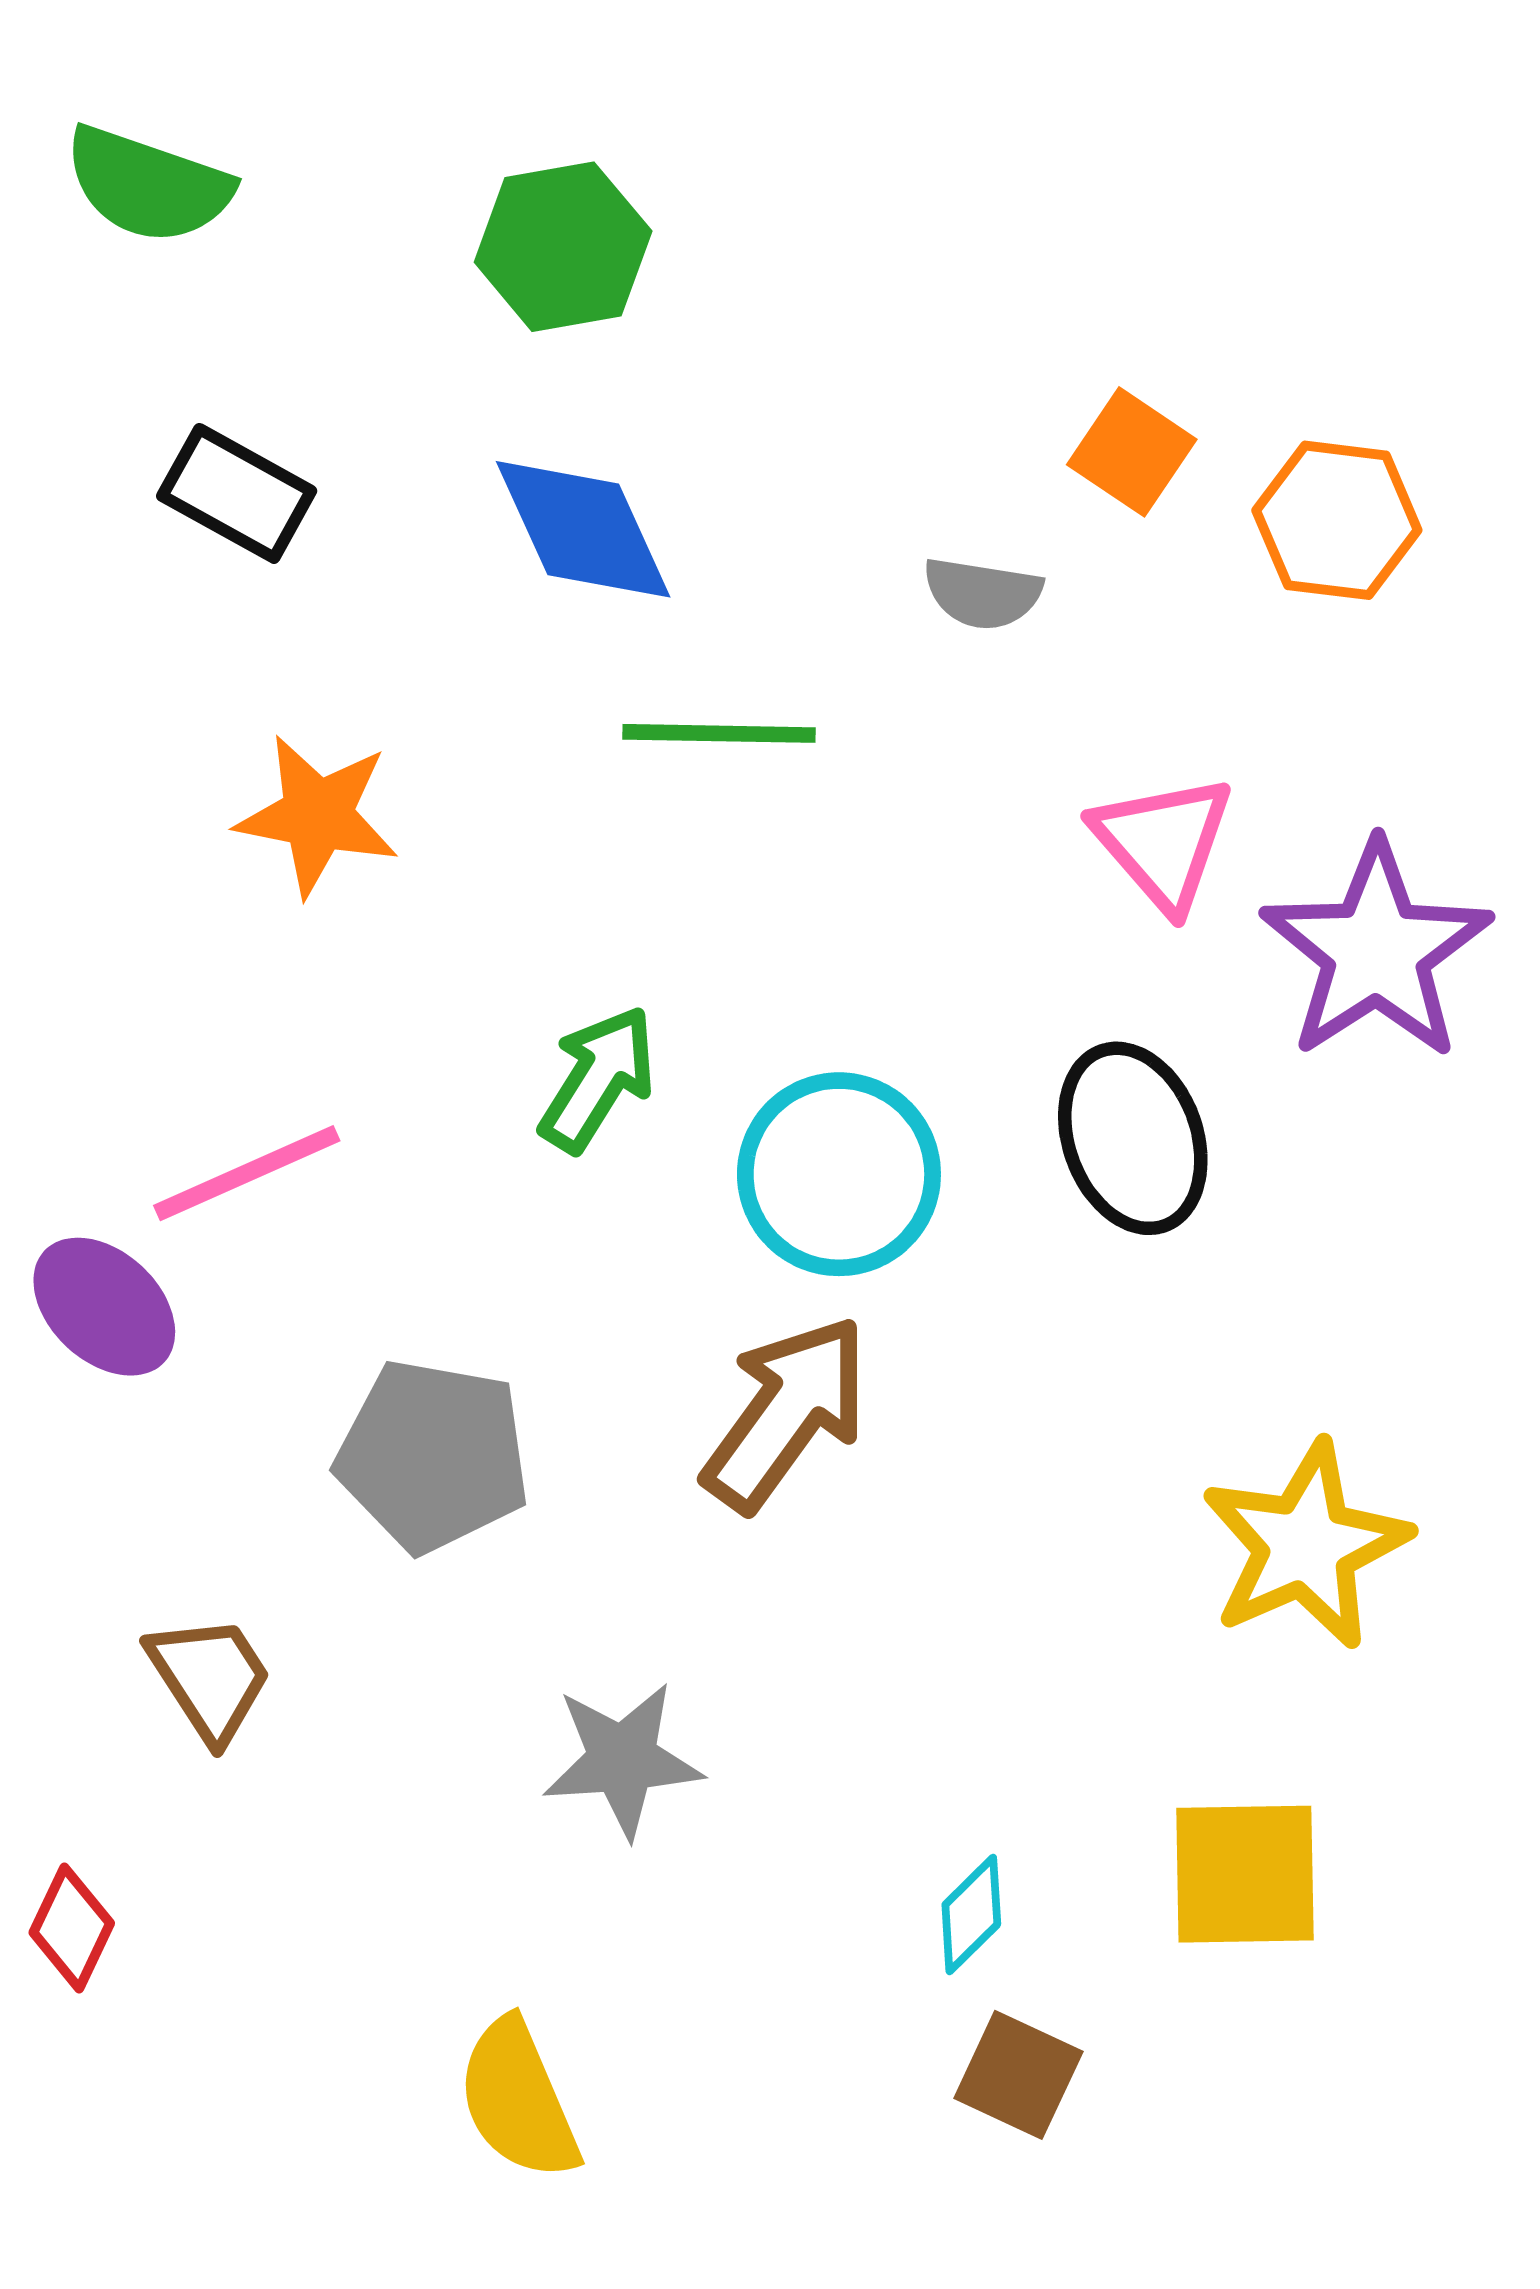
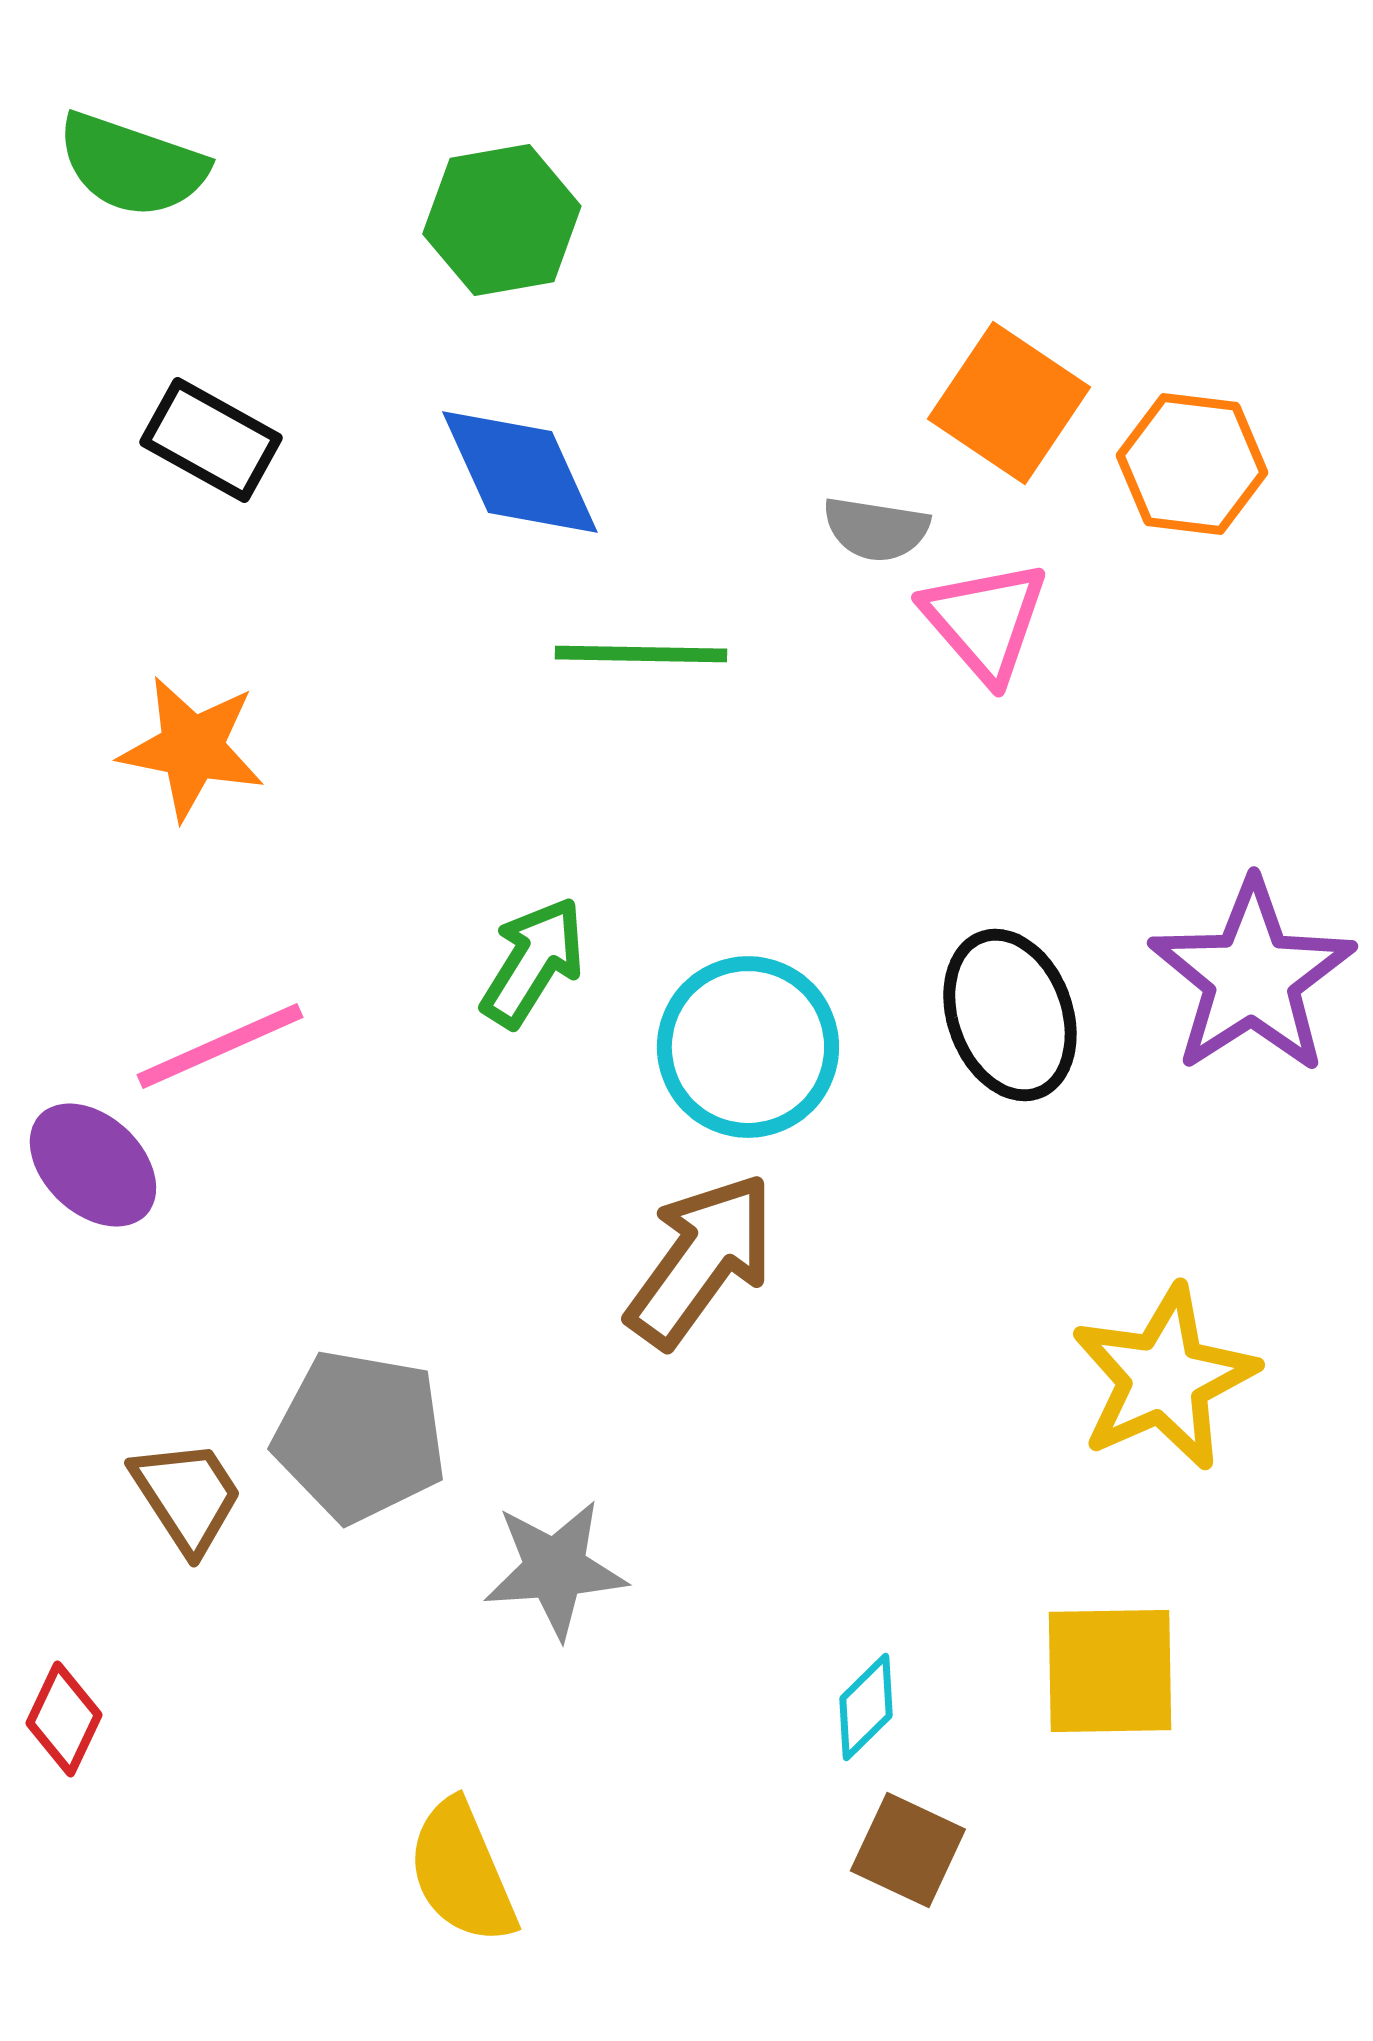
orange square: (1132, 452) -> (1009, 403), size x1.4
orange star: (317, 815) -> (192, 748), moved
pink triangle: (1163, 842) -> (985, 621), moved
purple star: (1376, 951) -> (1252, 977), moved
gray pentagon: (433, 1456) -> (360, 1436), moved

